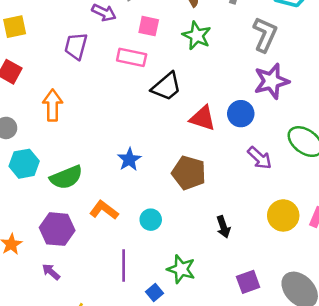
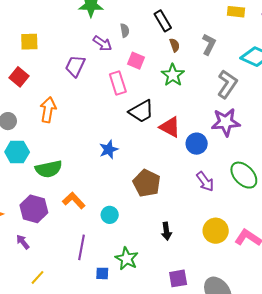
pink rectangle: (132, 57) -> (118, 83), turned 50
red triangle: (203, 118) -> (170, 127), moved
blue star: (129, 159) -> (109, 149), moved
blue square: (155, 293) -> (102, 273), turned 32

